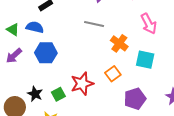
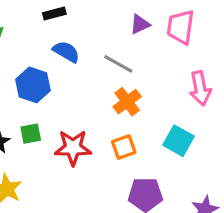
blue semicircle: (35, 27) -> (66, 52), moved
orange cross: (119, 43) -> (127, 102), moved
green square: (58, 94) -> (31, 134), moved

